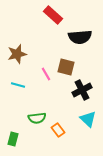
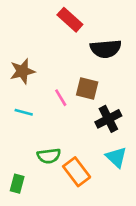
orange rectangle: (58, 130) -> (77, 172), size x1.5

